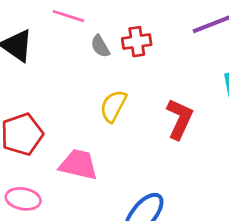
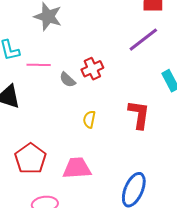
yellow semicircle: (113, 106) -> (89, 119), size x0.7

